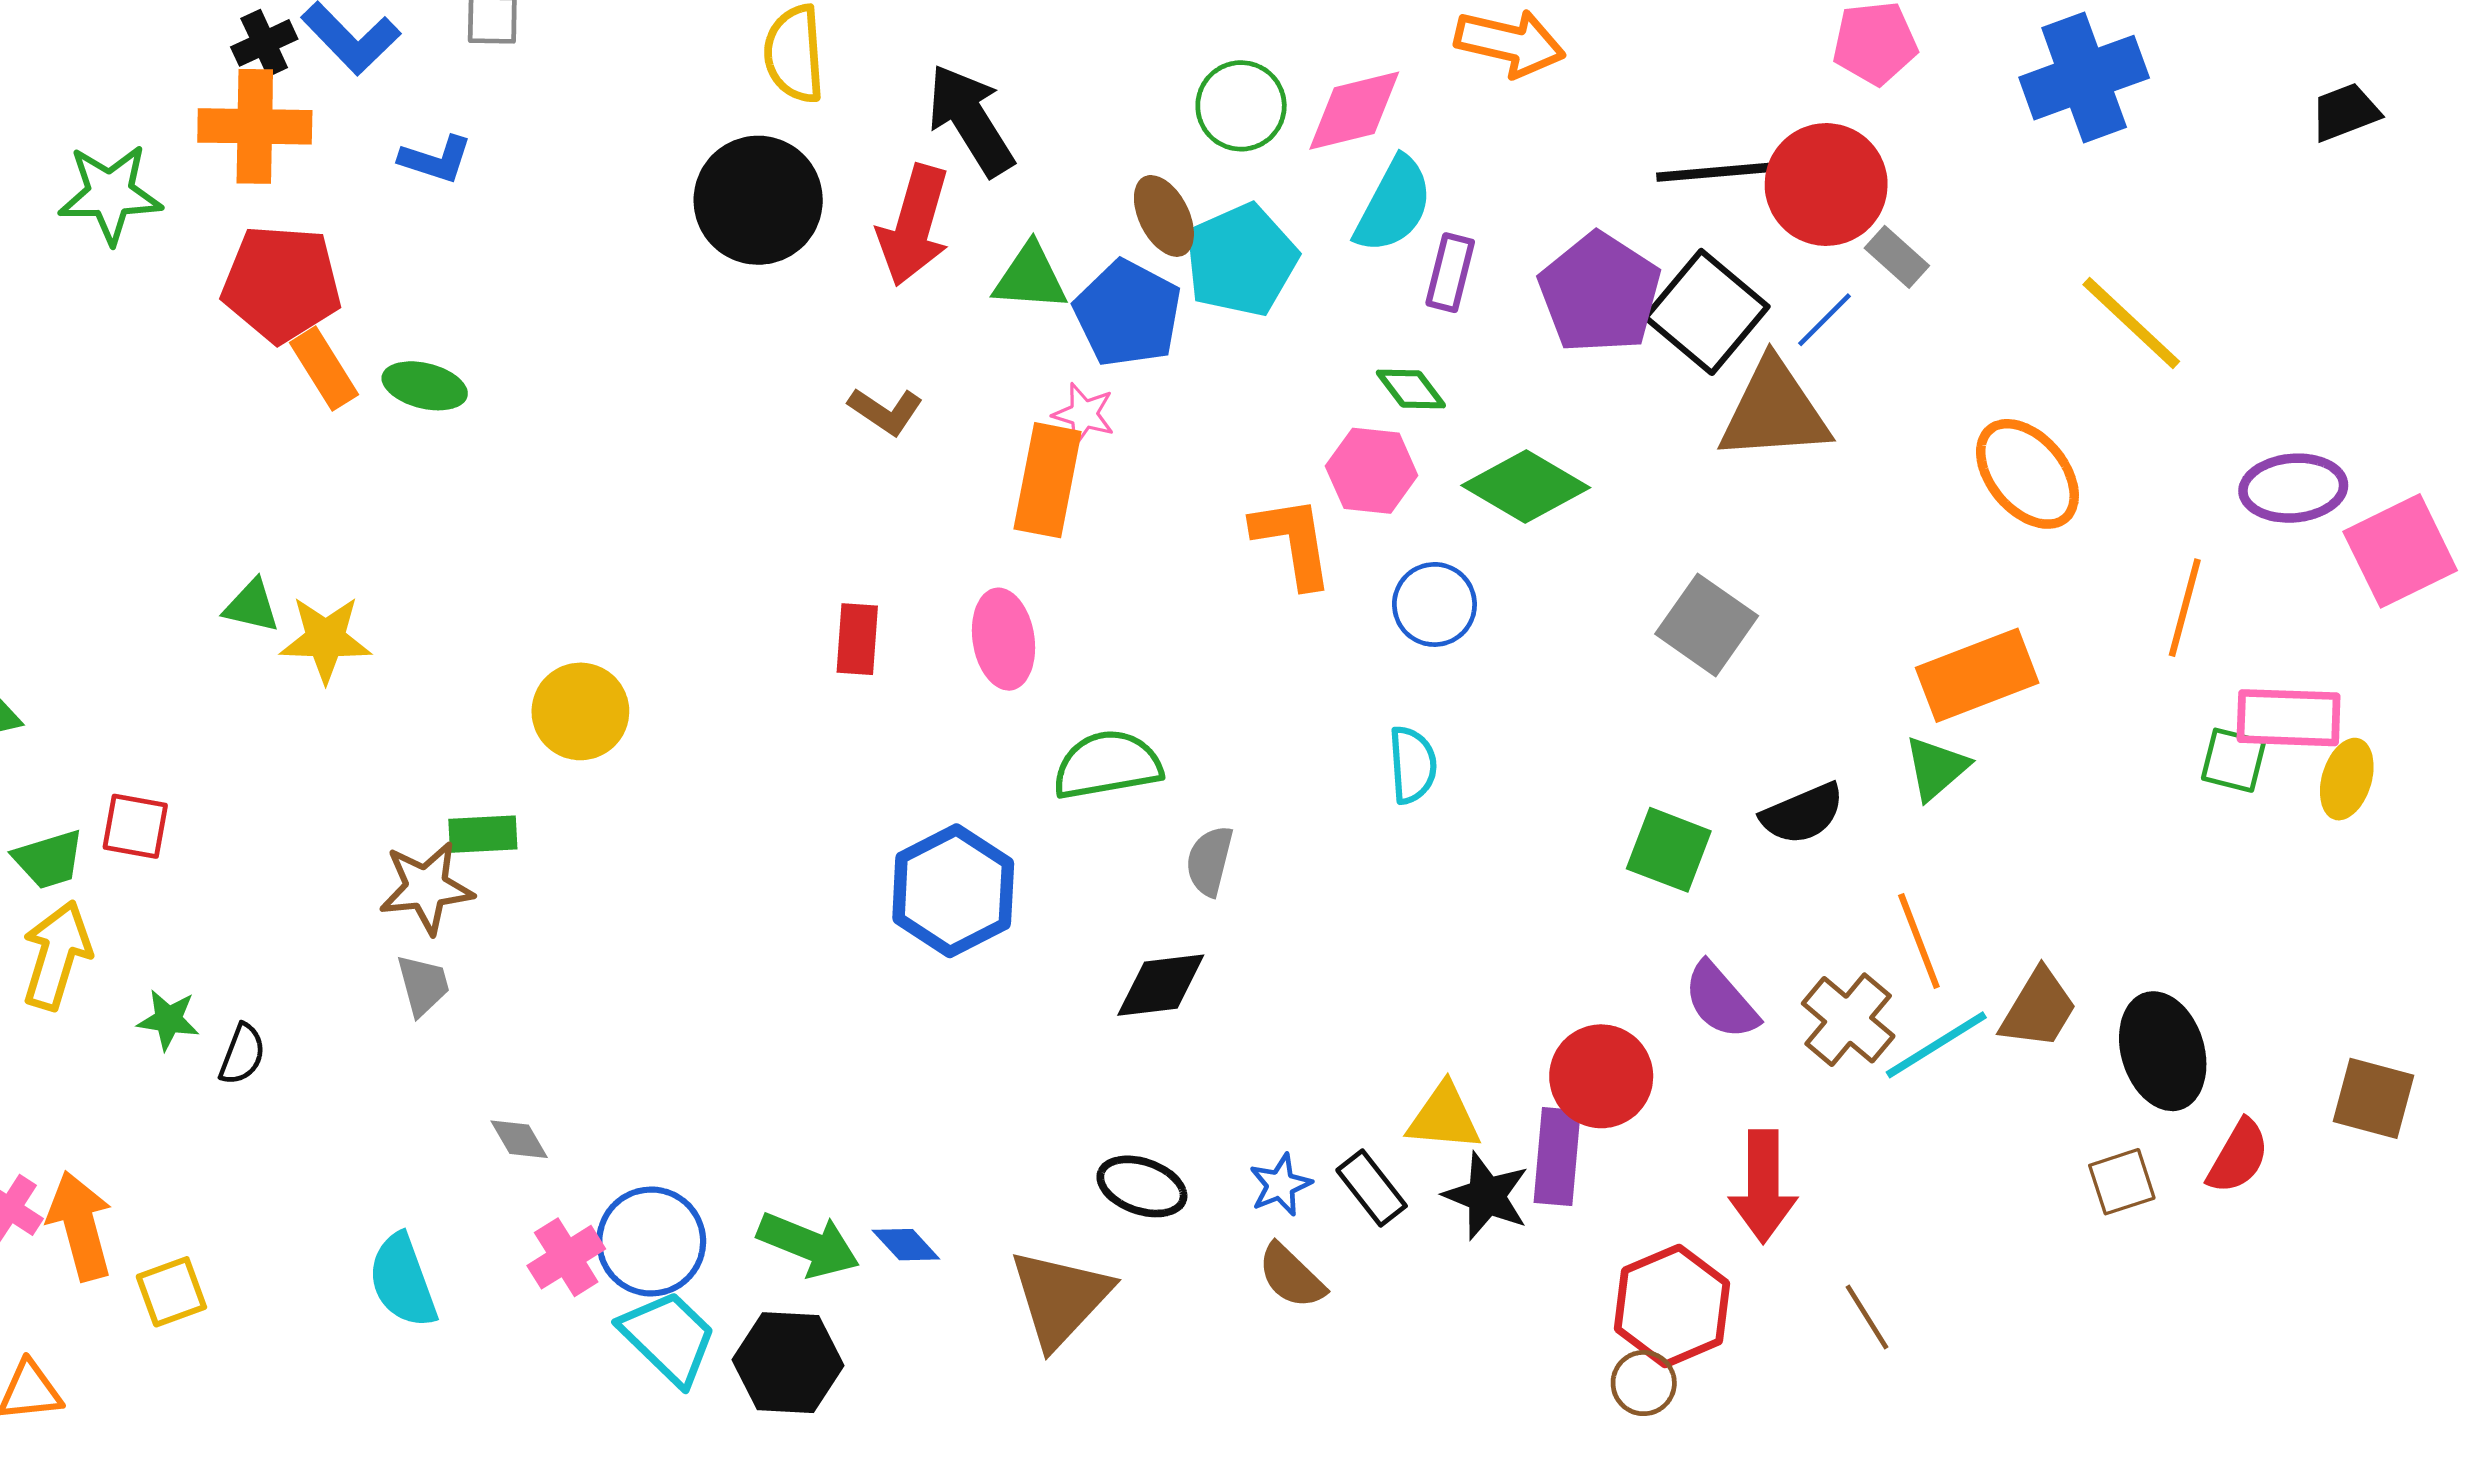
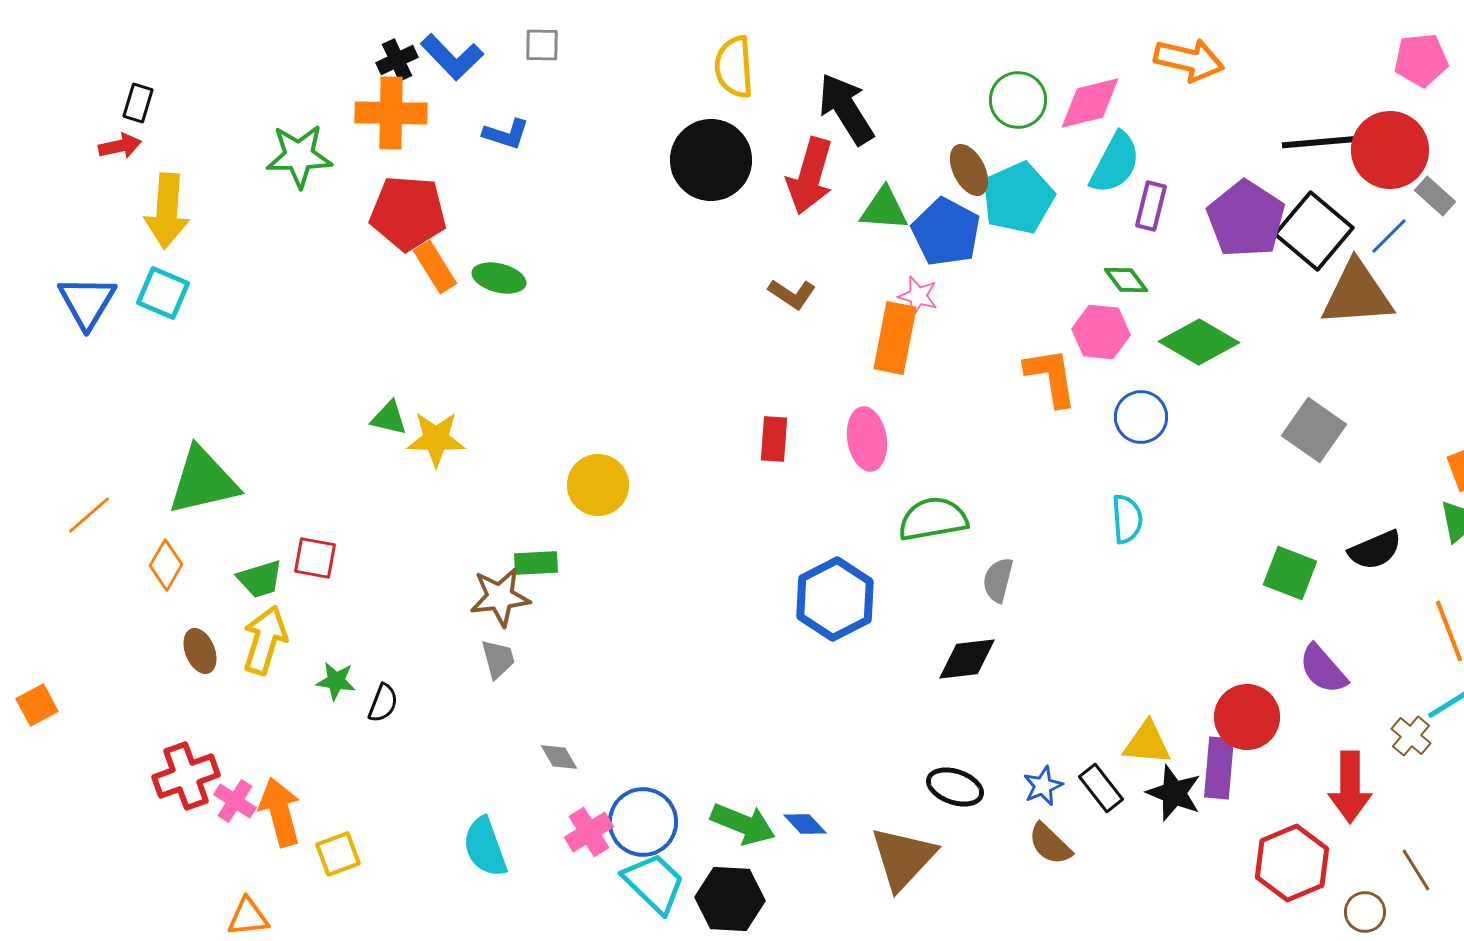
brown cross: (1848, 1020) -> (1411, 736), moved, size x0.7
brown circle: (1644, 1383) -> (1365, 912), moved

